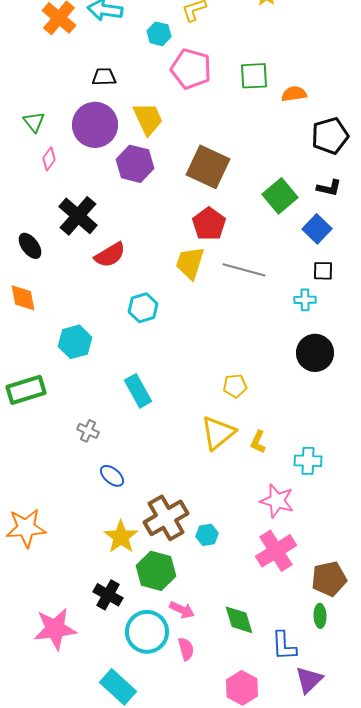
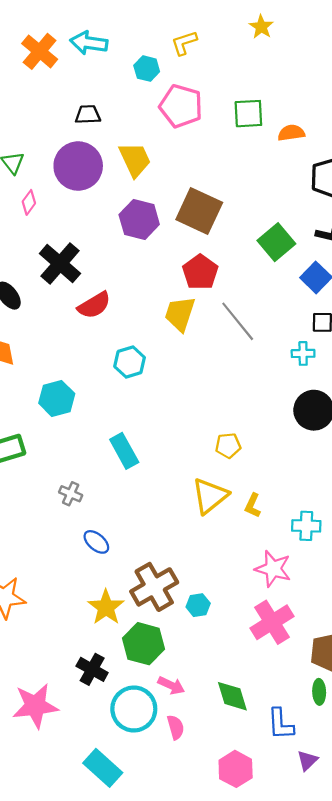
purple hexagon: (135, 164) -> (139, 220), moved
gray line: (244, 270) -> (238, 321), turned 36
purple triangle: (309, 680) -> (307, 760), size x0.7

